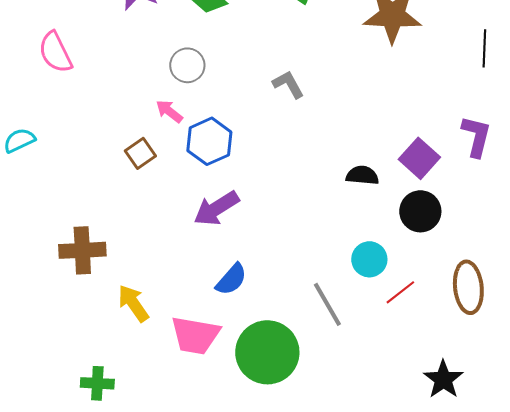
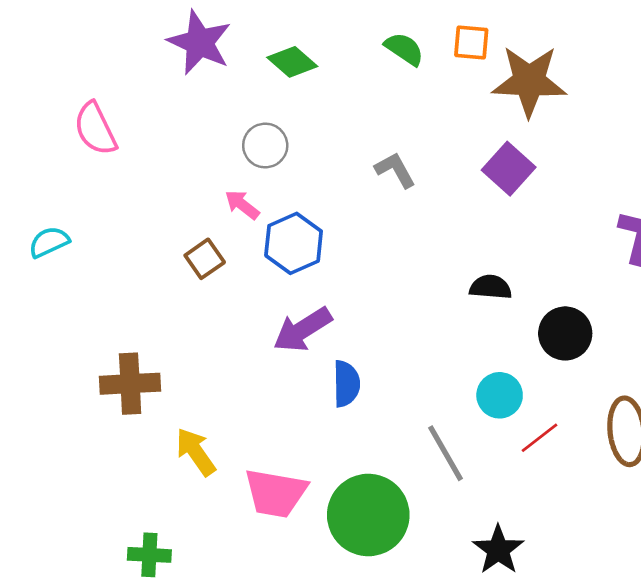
purple square: (419, 158) -> (509, 169), moved
blue semicircle: (231, 279) -> (346, 384), moved, turned -42
black star: (443, 379) -> (498, 550), moved

